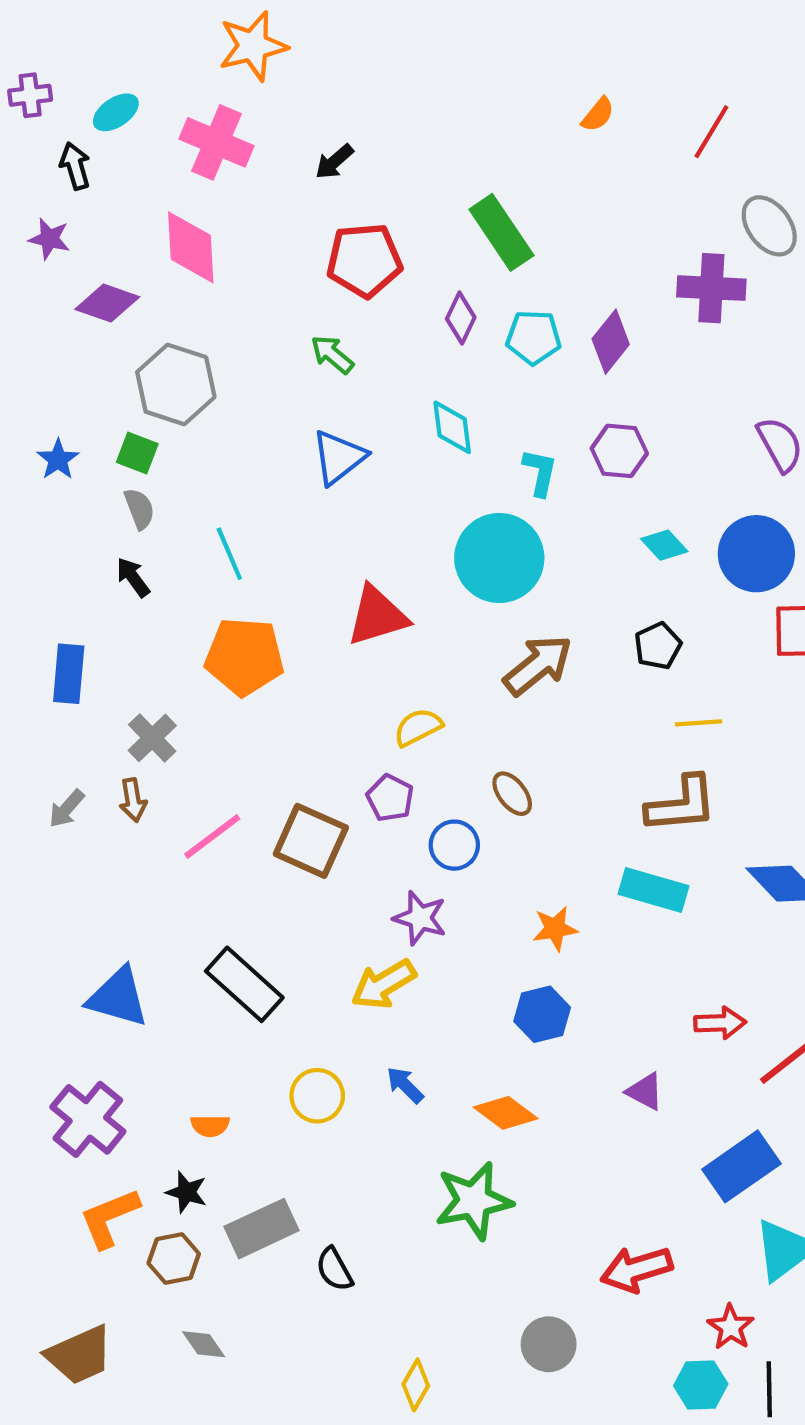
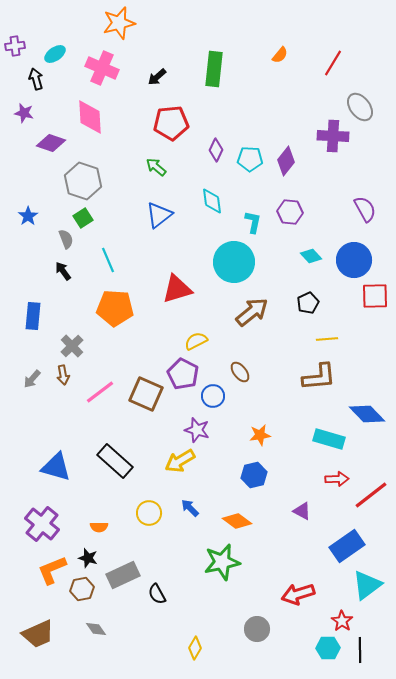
green rectangle: (501, 232) -> (214, 69), moved, turned 40
green square: (137, 453) -> (83, 218), moved, turned 36
purple pentagon: (390, 798) -> (183, 374), size x1.4
cyan rectangle: (654, 890) -> (329, 439), moved

